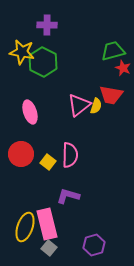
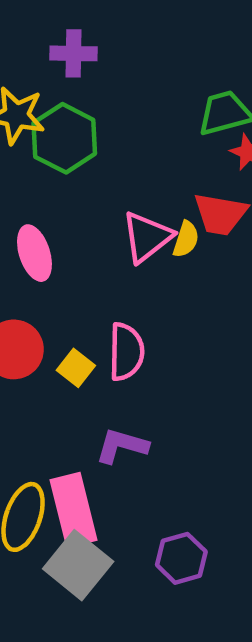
gray square: (49, 248) -> (78, 565), size x1.8

